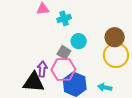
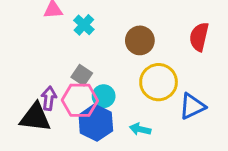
cyan cross: (64, 18) -> (84, 25), turned -32
brown circle: (115, 37) -> (140, 40), moved
cyan circle: (79, 41) -> (104, 96), moved

